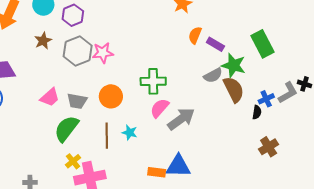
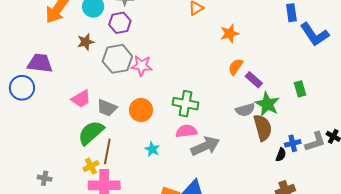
green rectangle: (262, 44) -> (300, 89), size x0.6
pink semicircle: (160, 108) -> (186, 131), turned 30
brown line: (107, 136) -> (107, 151), moved

